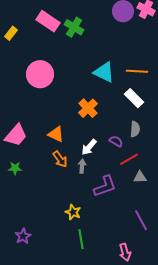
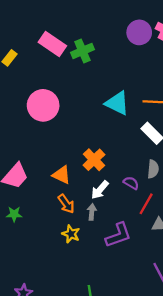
green cross: (74, 27) -> (82, 51), turned 36
orange cross: (88, 108) -> (94, 160), moved
red line: (129, 159) -> (146, 204), turned -30
yellow star: (73, 212) -> (71, 234), moved

